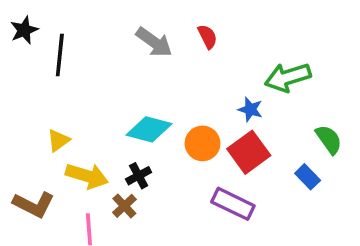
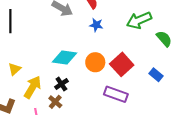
blue star: (250, 109) -> (96, 25), moved
green semicircle: (329, 139) -> (164, 39), moved
yellow arrow: (87, 176) -> (33, 87), turned -70

